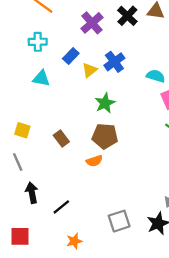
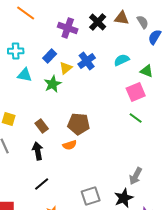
purple cross: (92, 23) -> (68, 28), turned -30
cyan cross: (38, 42) -> (16, 51), moved
cyan semicircle: (156, 76) -> (122, 60), moved, turned -42
green star: (105, 103) -> (53, 84), moved
black arrow: (32, 193) -> (38, 151), moved

